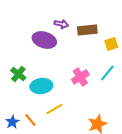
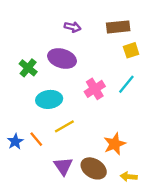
brown rectangle: (87, 30) -> (118, 27), moved
purple ellipse: (44, 40) -> (62, 58), moved
green cross: (18, 74) -> (28, 68), moved

